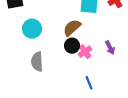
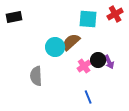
cyan circle: (32, 29) -> (55, 47), moved
black circle: (72, 46) -> (98, 60), moved

